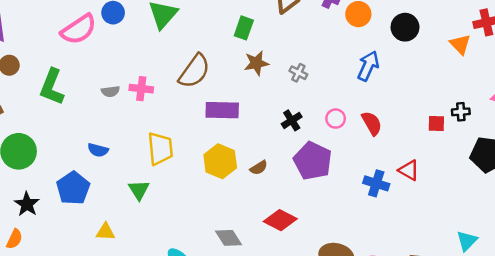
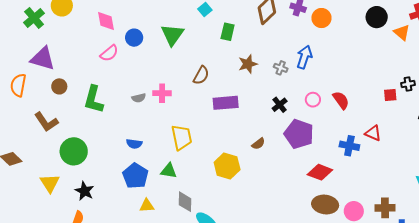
black circle: (405, 27) -> (377, 17), moved
green rectangle: (244, 28) -> (228, 32), moved
pink semicircle: (79, 29) -> (109, 53), size x0.7
blue arrow: (368, 66) -> (304, 57), moved
brown semicircle: (194, 71) -> (201, 75), size x0.7
yellow hexagon: (220, 161) -> (227, 166), moved
blue pentagon: (73, 188) -> (135, 176), moved
green triangle: (139, 190) -> (169, 171), turned -42
red diamond: (280, 220) -> (320, 172), moved
gray diamond: (228, 238) -> (185, 202), moved, turned 40

